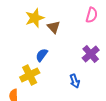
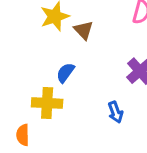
yellow cross: (30, 75) -> (47, 103), turned 30

